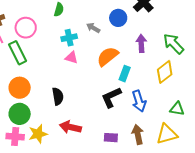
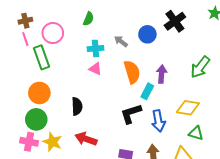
purple arrow: (141, 43) -> (162, 74), moved
green arrow: (174, 44) -> (200, 67), turned -105
orange semicircle: (108, 56) -> (132, 72), turned 105
yellow diamond: (165, 72) -> (188, 108), moved, turned 40
yellow star: (38, 134) -> (52, 142), turned 30

